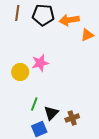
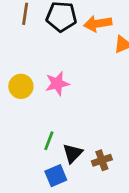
yellow circle: (20, 72) -> (21, 86), moved

